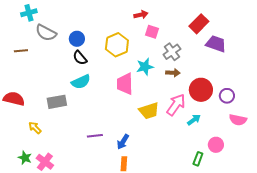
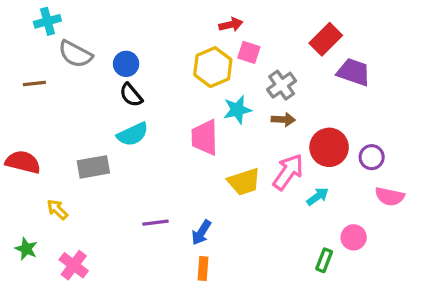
yellow hexagon: (117, 45) -> (213, 67), moved
green star: (25, 158) -> (26, 249), moved

